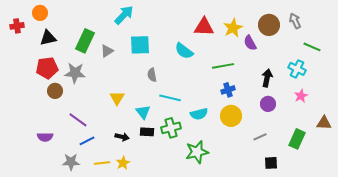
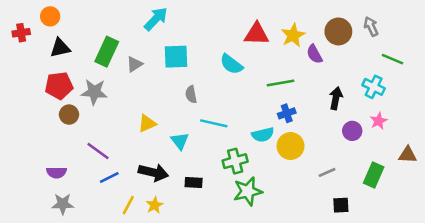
yellow triangle: (117, 98) -> (147, 123), turned 35
purple circle: (268, 104) -> (352, 131), moved
cyan semicircle: (199, 114) -> (263, 135), moved
green cross: (171, 128) -> (235, 161), moved
black rectangle: (147, 132) -> (194, 183), moved
black arrow: (122, 137) -> (153, 172), size x1.6
gray star: (71, 162) -> (63, 204), moved
yellow line: (102, 163) -> (128, 205), turned -56

